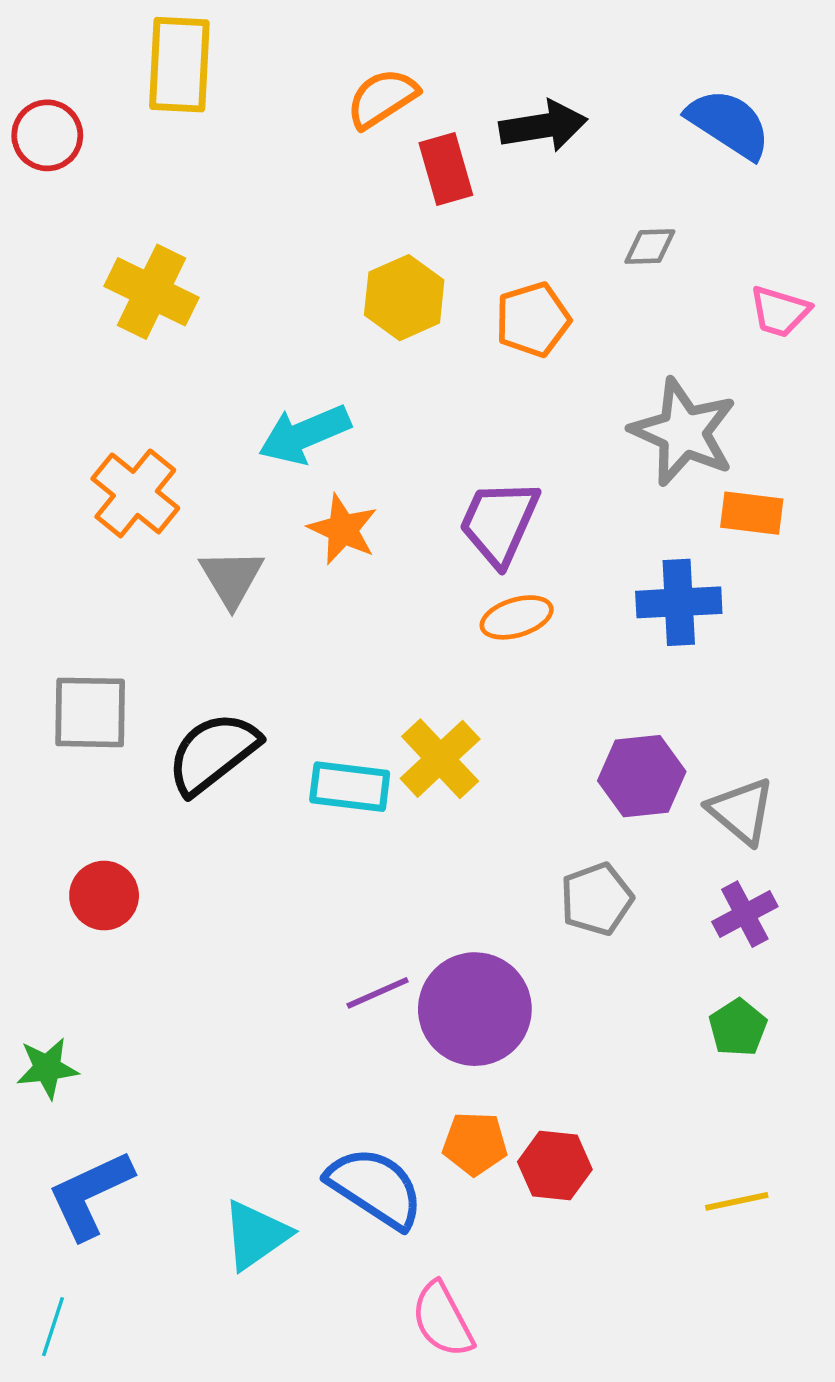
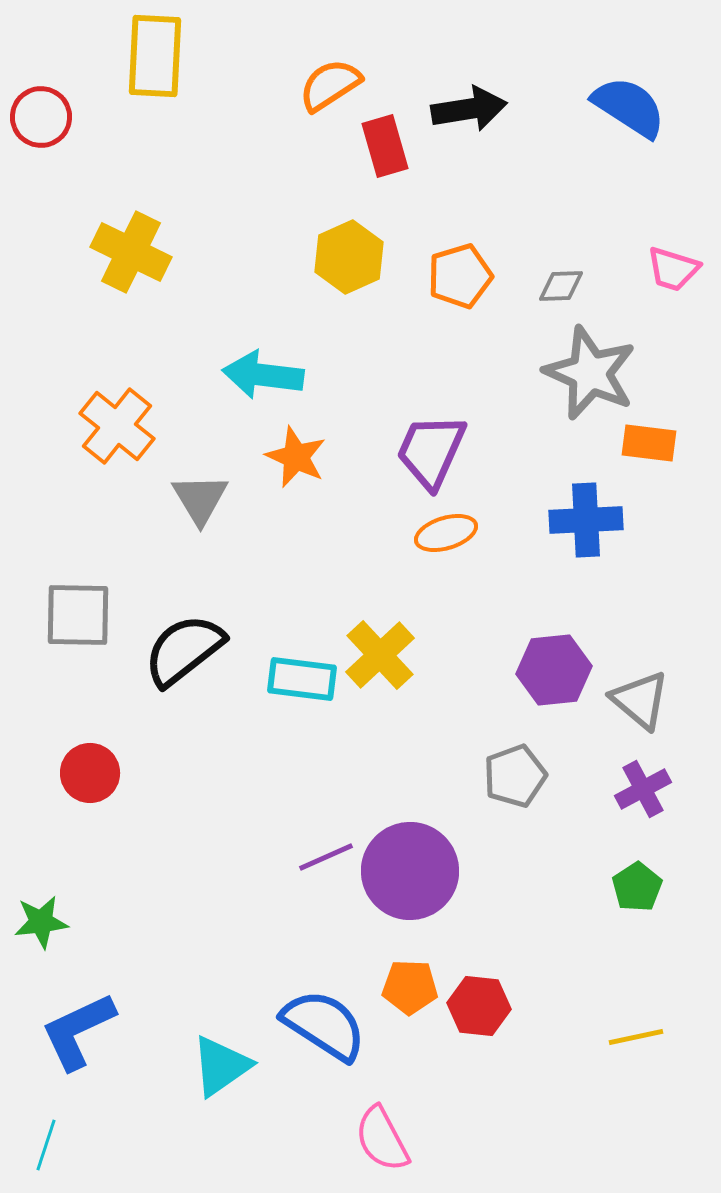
gray diamond: (650, 247) -> (561, 286), moved
cyan arrow: (305, 434) -> (263, 375), turned 30

